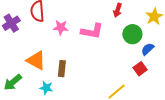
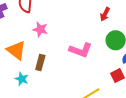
pink star: (61, 28) -> (40, 29), moved
pink L-shape: (92, 31) -> (81, 50), moved

